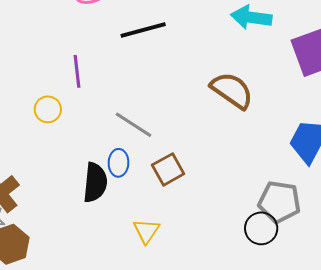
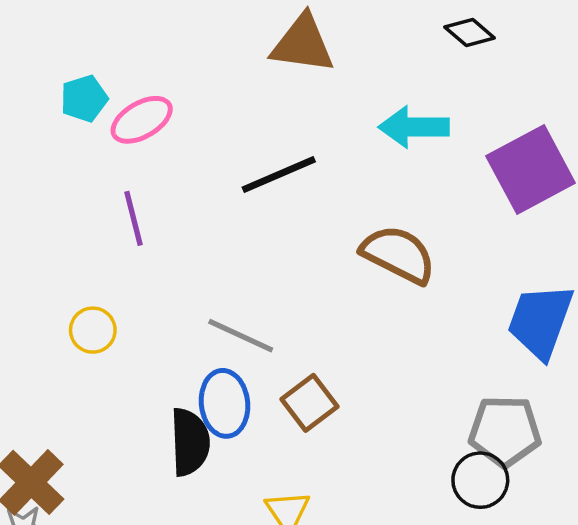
black line: (143, 30) -> (279, 174), moved
purple line: (77, 71) -> (133, 218), moved
blue ellipse: (118, 163) -> (224, 403), size x1.4

